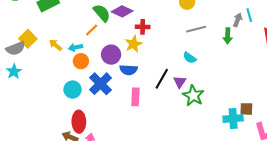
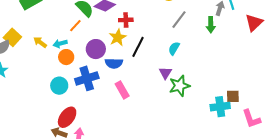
gray line: (196, 29) -> (179, 20), turned -36
cyan semicircle: (190, 58) -> (174, 48), turned 88
black line: (162, 79) -> (138, 47), moved
blue cross: (101, 84) -> (87, 78), turned 30
green star: (193, 96) -> (179, 86), turned 30
pink rectangle: (135, 97) -> (122, 90), turned -30
red ellipse: (79, 122) -> (67, 117), turned 40

